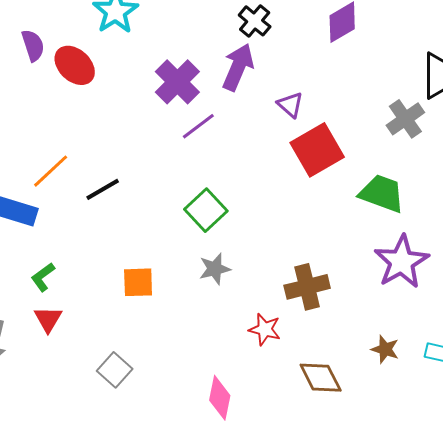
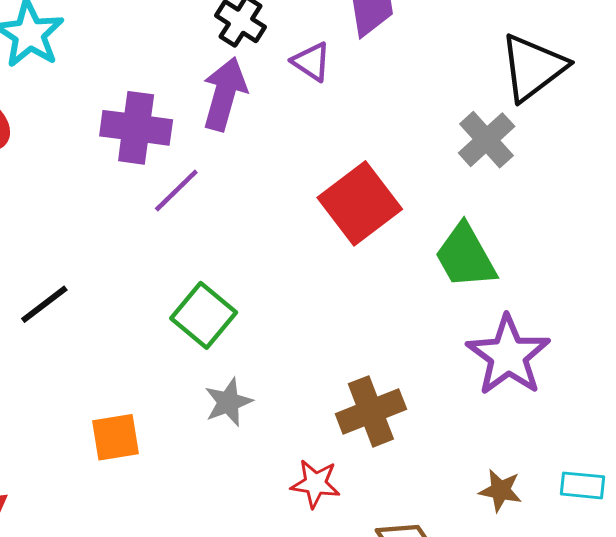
purple cross: (177, 82) -> (136, 128), turned -30
purple triangle: (290, 105) -> (311, 62), moved
green trapezoid: (382, 193) -> (465, 256), turned -132

